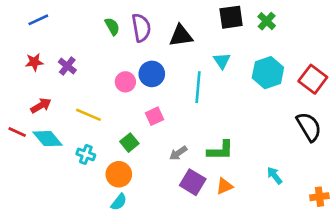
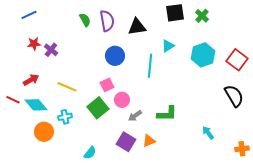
cyan triangle: (222, 61) -> (168, 46), turned 32
red star: (34, 62) -> (34, 44), moved
pink circle: (125, 82) -> (122, 100), moved
pink square: (154, 116) -> (107, 85), moved
green square: (129, 143) -> (98, 108), size x1.5
cyan cross: (86, 154) -> (65, 117), turned -32
orange circle: (119, 174) -> (44, 132), moved
purple square: (193, 182) -> (126, 142), moved
orange triangle: (224, 186) -> (149, 141), moved

